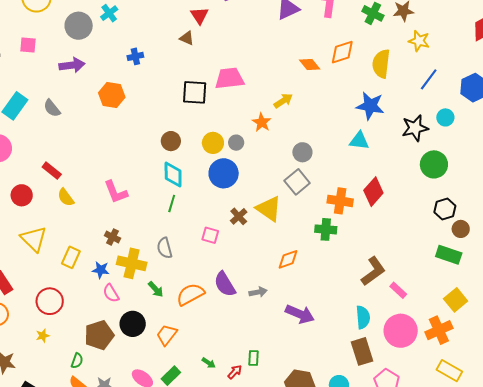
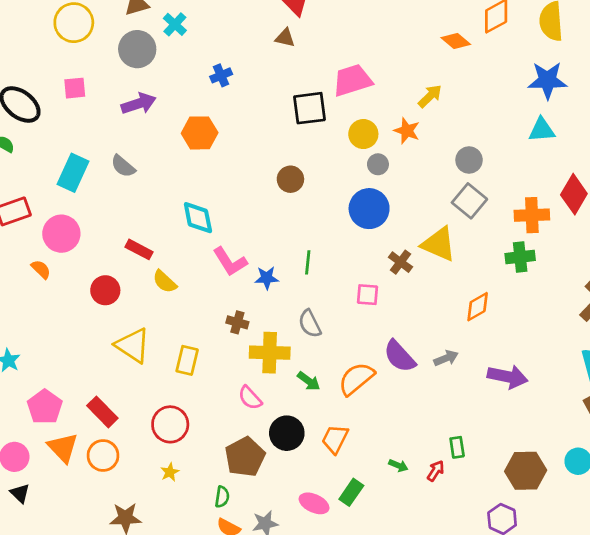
yellow circle: (213, 143) -> (363, 134), moved
cyan diamond: (173, 175) -> (198, 218), moved
blue star: (101, 270) -> (267, 278), moved

